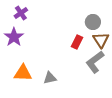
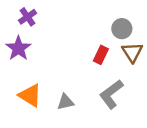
gray L-shape: (95, 62) -> (111, 94), moved
orange triangle: (23, 73) -> (30, 95), turned 30

